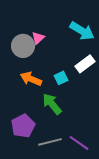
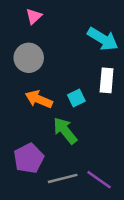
pink triangle: (38, 38) -> (34, 16), moved
white rectangle: (85, 64) -> (107, 80), turned -48

